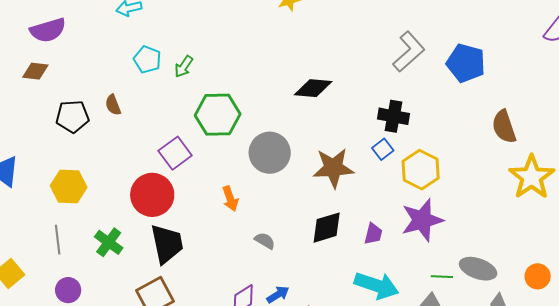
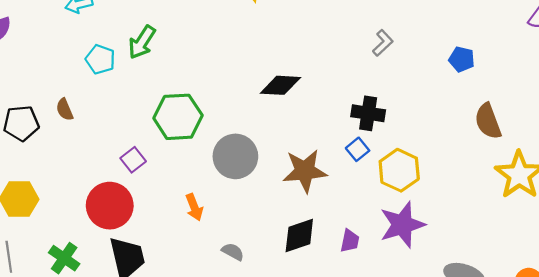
gray L-shape: (409, 52) -> (383, 43), size x0.6
blue pentagon: (466, 63) -> (462, 59), moved, size x0.6
green arrow: (184, 67) -> (142, 42), moved, size x1.4
purple square: (175, 153) -> (133, 160), size x0.7

